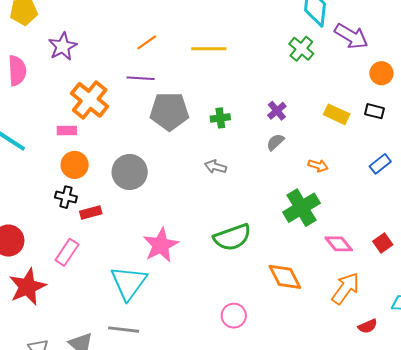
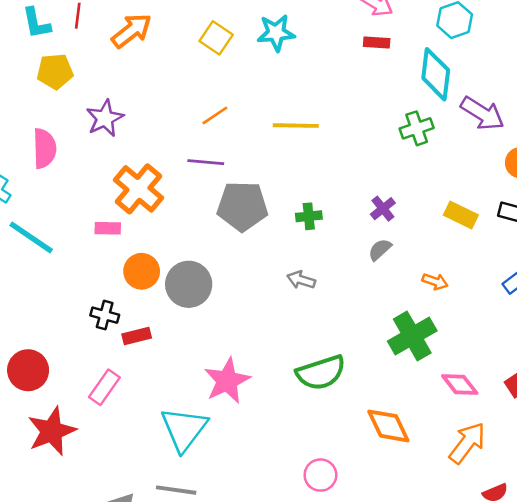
green cross: (301, 49) -> (417, 128), turned 30
orange circle: (75, 165) -> (142, 271), moved

